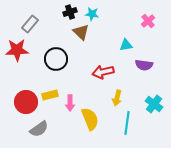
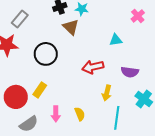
purple semicircle: (144, 65) -> (130, 72), moved
yellow rectangle: (50, 95) -> (40, 90), turned -42
pink arrow: (70, 103) -> (56, 114), moved
yellow semicircle: (90, 119) -> (80, 114), size x0.6

